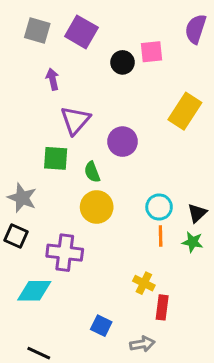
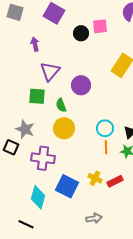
gray square: (37, 30) -> (15, 12), moved
gray star: (22, 198) -> (25, 129), moved
cyan diamond: (34, 291) -> (38, 197), moved, turned -75
red rectangle: (162, 307) -> (115, 181), moved, turned 56
blue square: (101, 326) -> (67, 186), moved, size x1.6

